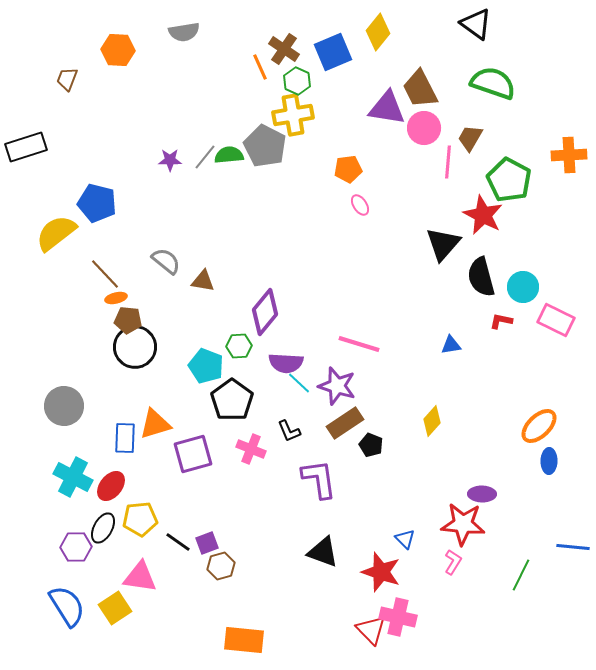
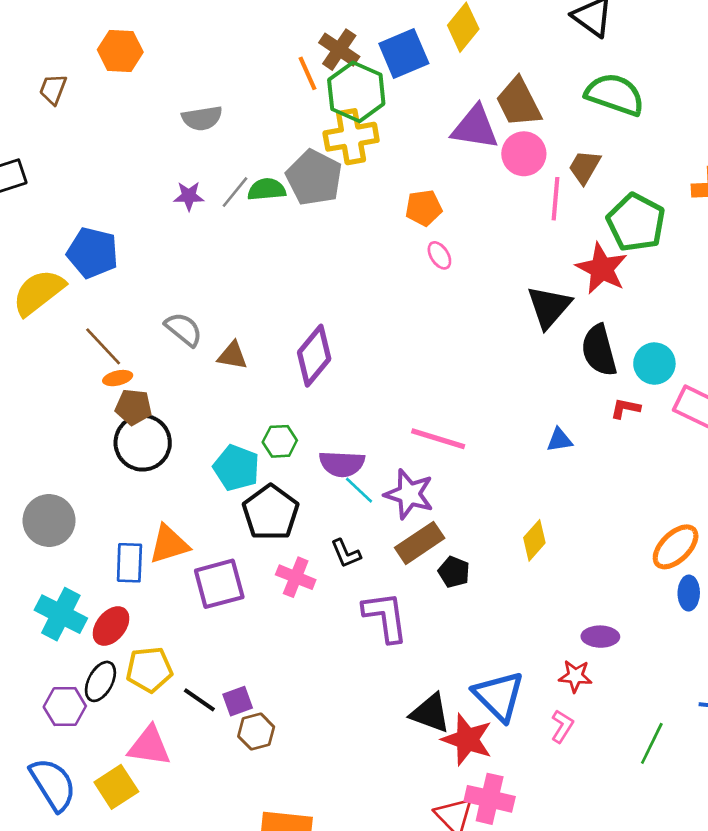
gray semicircle: (184, 32) -> (202, 118), moved
green hexagon: (297, 81) -> (356, 92), size x1.6
purple diamond: (265, 312) -> (314, 356), moved
red star: (463, 524) -> (575, 676), size x0.6
blue triangle: (405, 539) -> (499, 696), size x2.0
black triangle: (323, 552) -> (430, 713), moved

